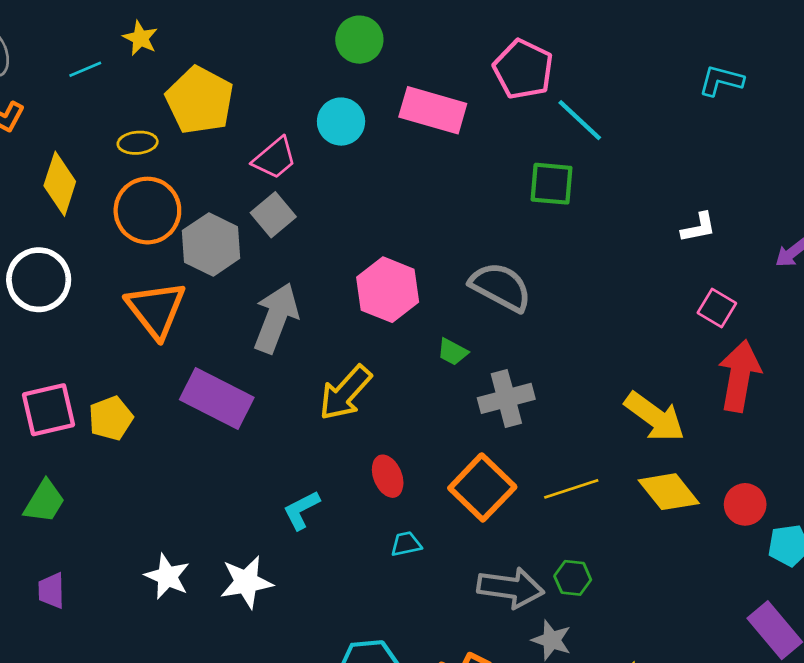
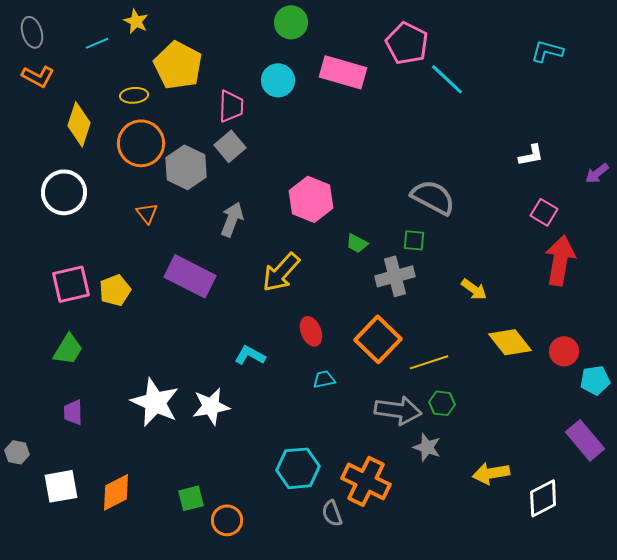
pink trapezoid: (275, 158) -> (231, 106), turned -48
green square: (552, 184) -> (414, 240), moved, size x0.7
gray semicircle: (501, 287) -> (433, 197), moved
orange triangle: (156, 309) -> (147, 213), size x0.5
gray arrow: (276, 318) -> (232, 219), size x0.7
yellow arrow: (655, 417) -> (474, 289), moved, size x0.6
yellow line: (571, 489) -> (429, 362), moved
cyan L-shape: (301, 510) -> (250, 355), turned 56
white star: (167, 576) -> (155, 402), size x1.5

